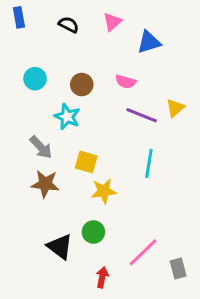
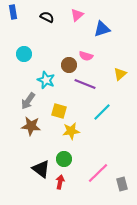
brown circle: (82, 85) -> (69, 65), moved
purple line: (142, 115) -> (85, 84), moved
gray arrow: (41, 147) -> (28, 101), turned 78
cyan line: (149, 163) -> (102, 112), turned 36
red arrow: (102, 277) -> (60, 182), moved

